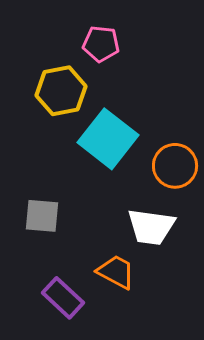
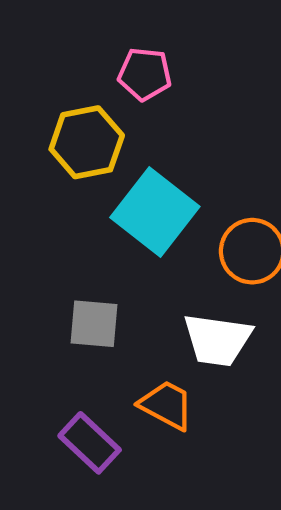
gray square: (42, 216) -> (94, 324), moved

